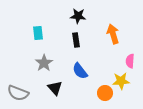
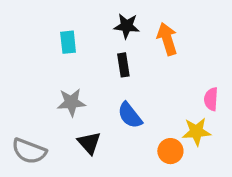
cyan rectangle: (38, 33) -> (68, 42), moved
orange arrow: (113, 34) -> (167, 39), moved
gray star: (44, 63) -> (71, 102), turned 30

